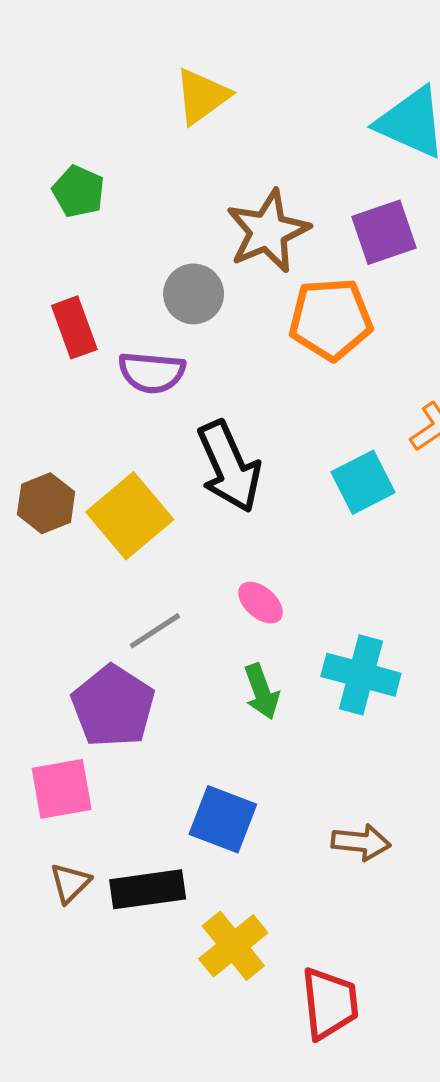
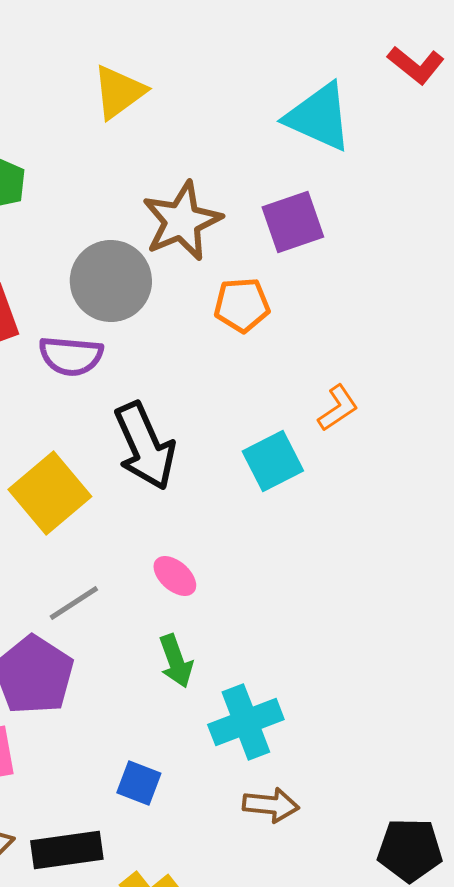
gray circle: (194, 294) -> (111, 281), size x1.4
orange pentagon: (331, 319) -> (242, 305), size x0.7
cyan cross: (361, 675) -> (246, 722), moved, turned -36
blue square: (223, 819) -> (139, 783), size x0.7

